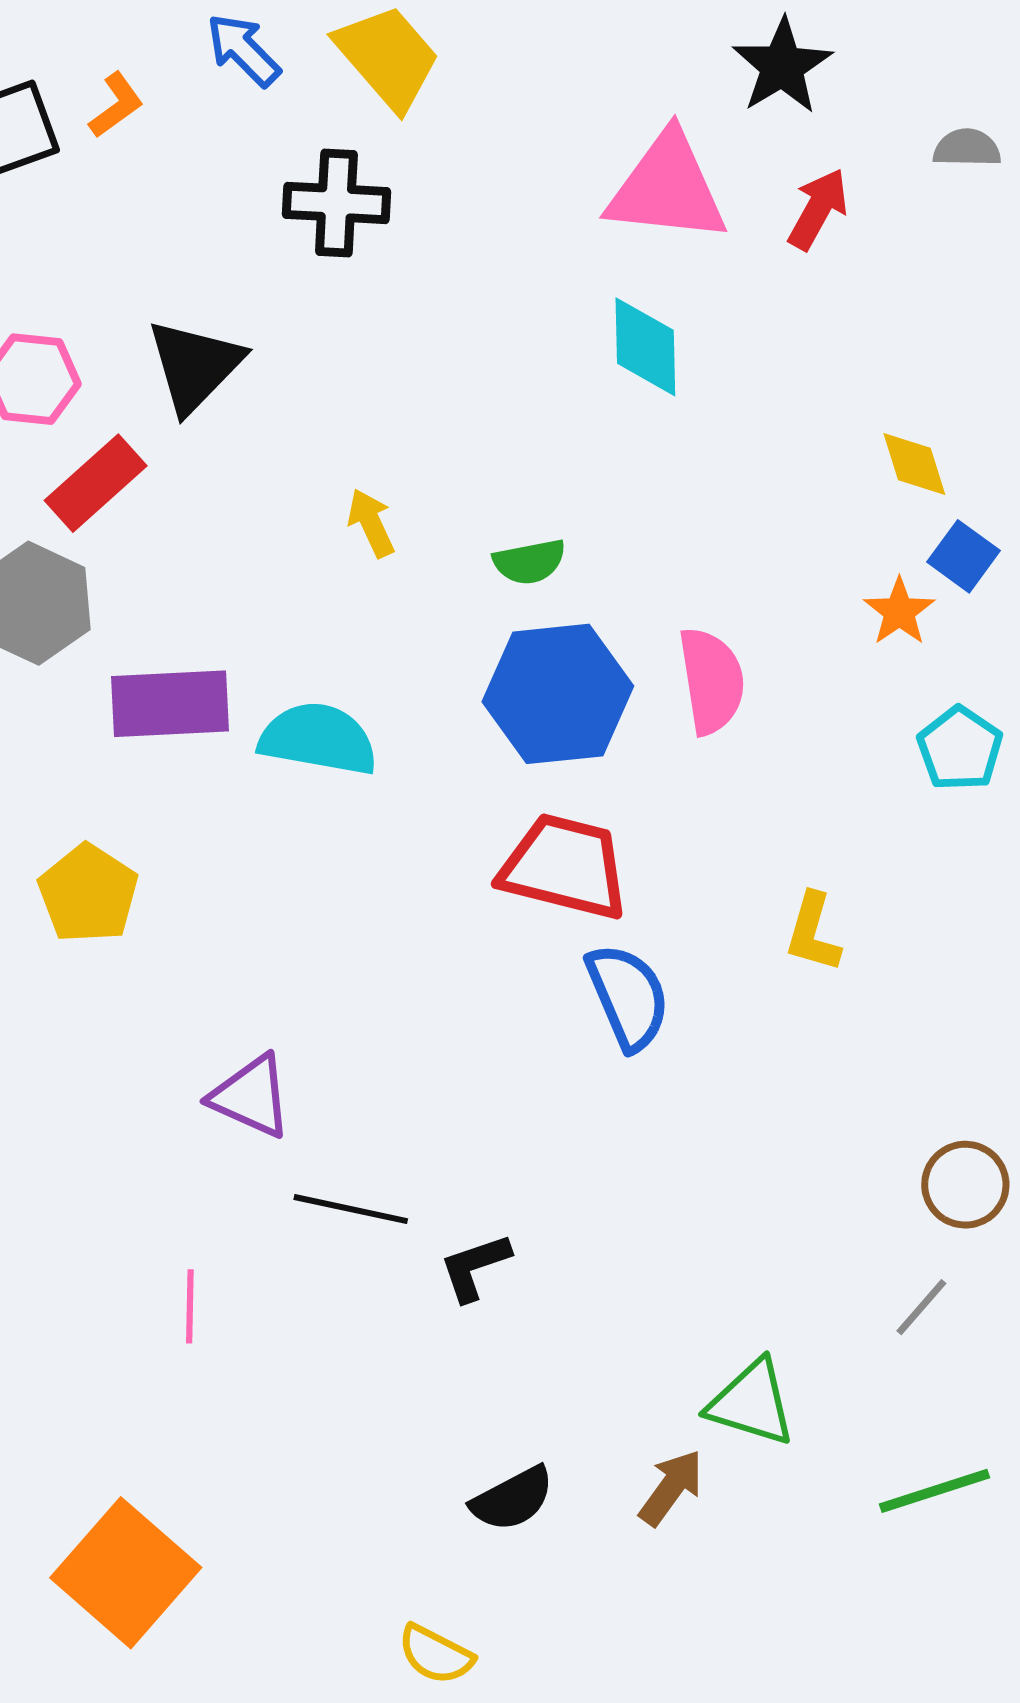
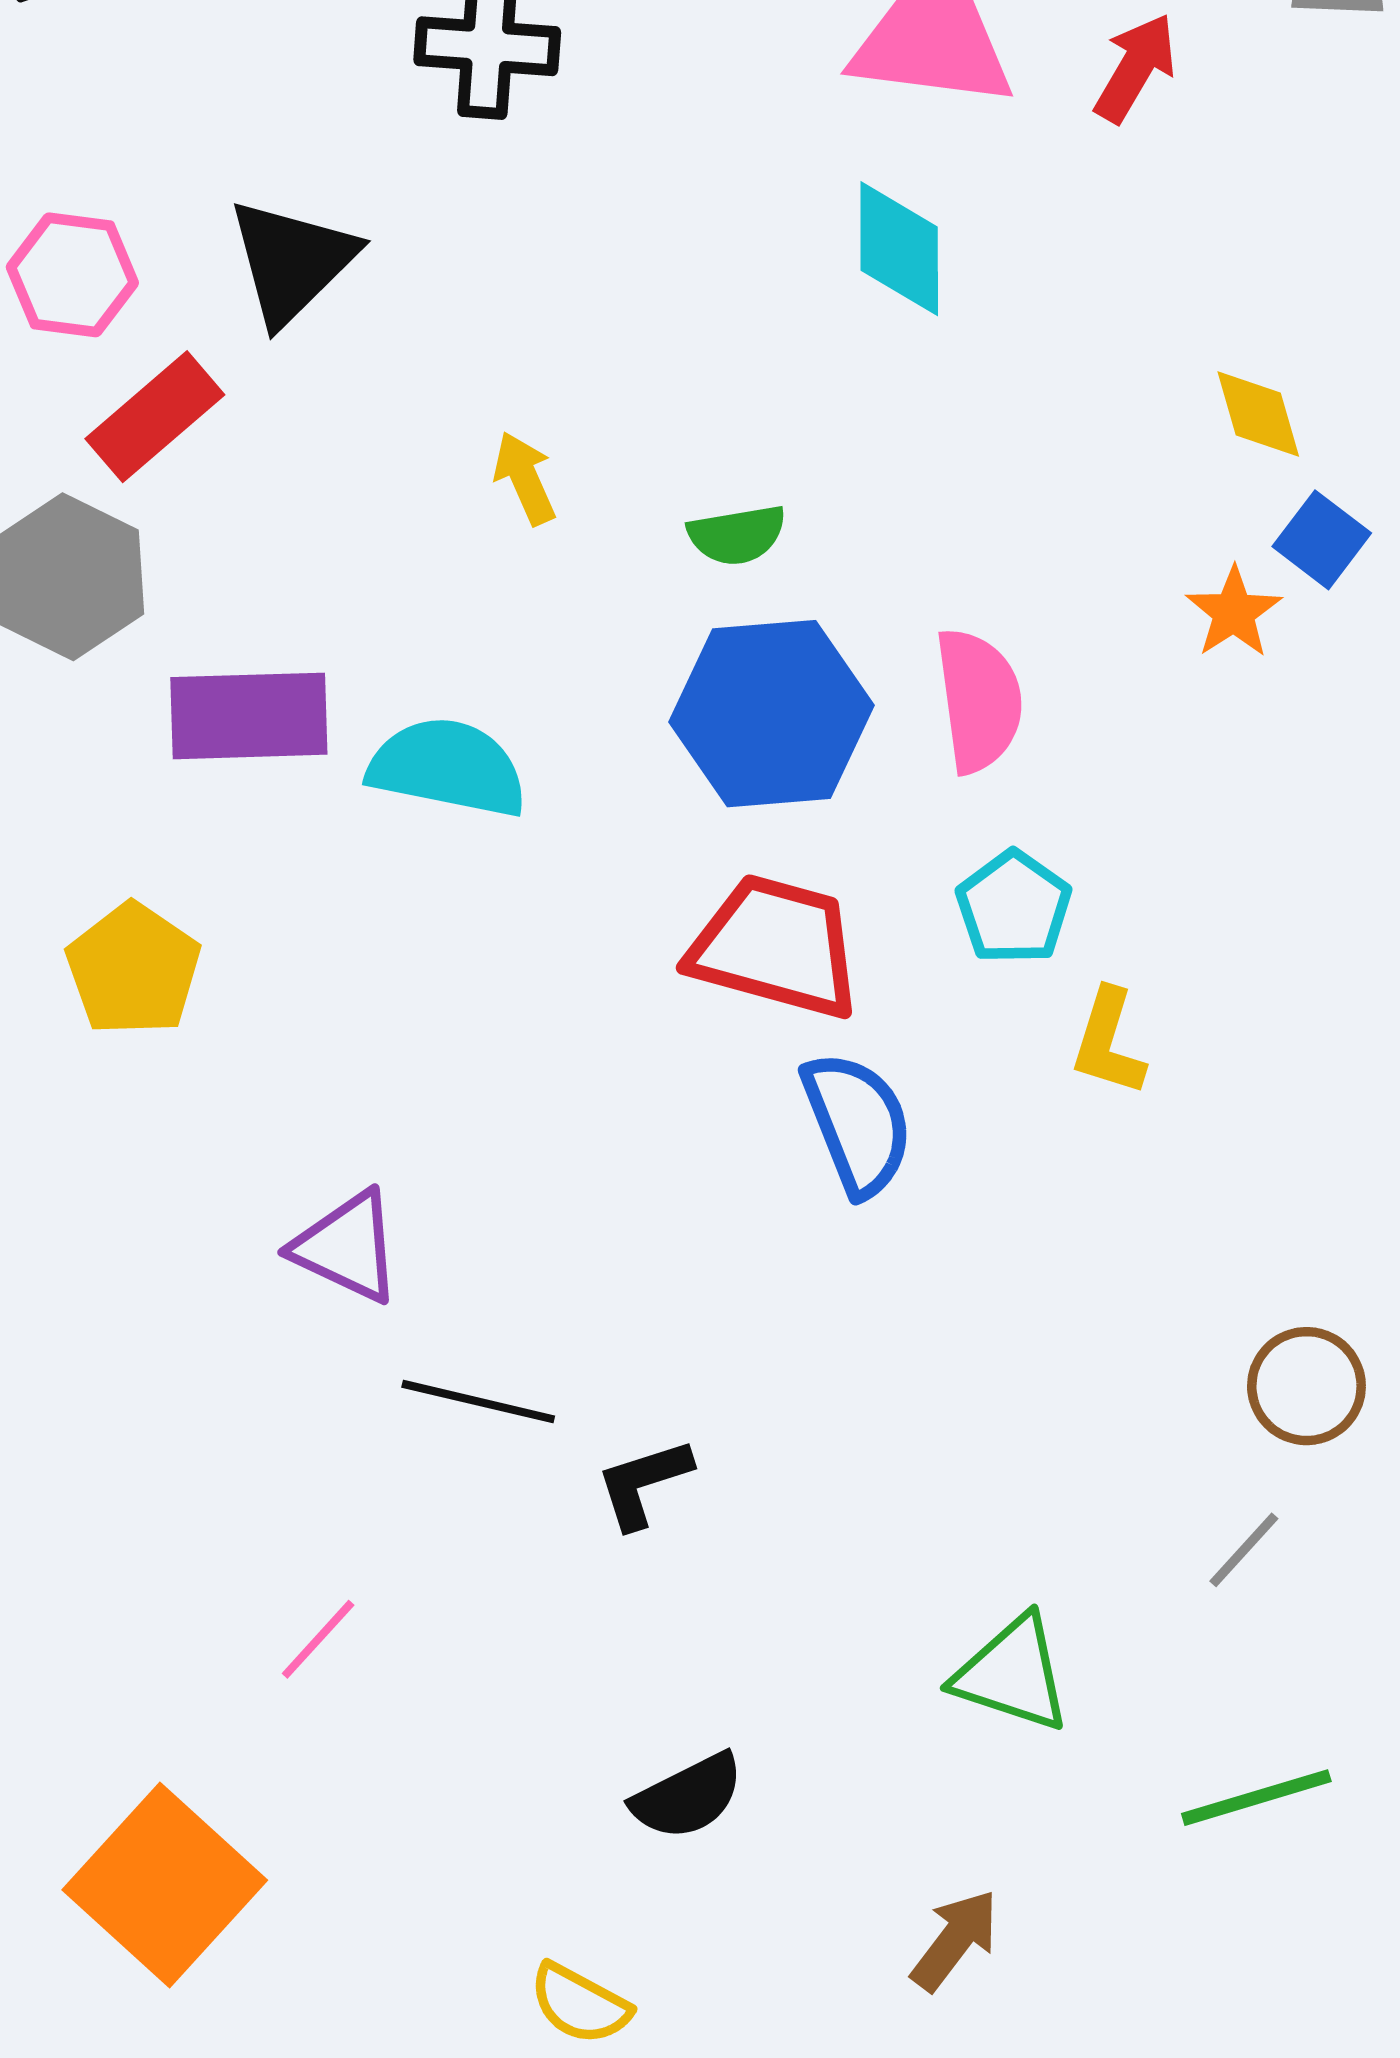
cyan pentagon: (960, 749) -> (1014, 907), moved
pink line: (190, 1306) -> (318, 1639), moved, turned 40
brown arrow: (671, 1488) -> (955, 1940), moved

